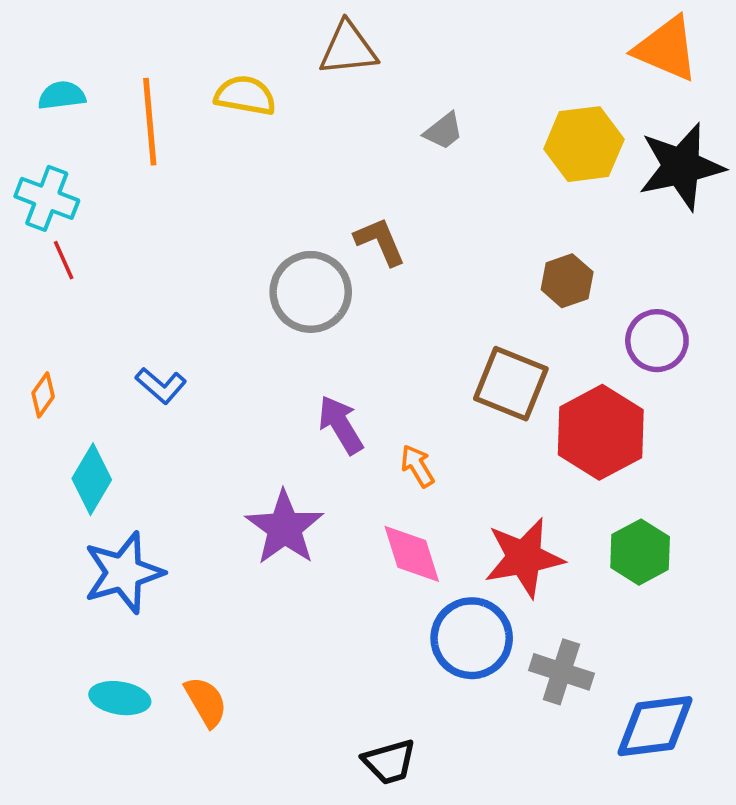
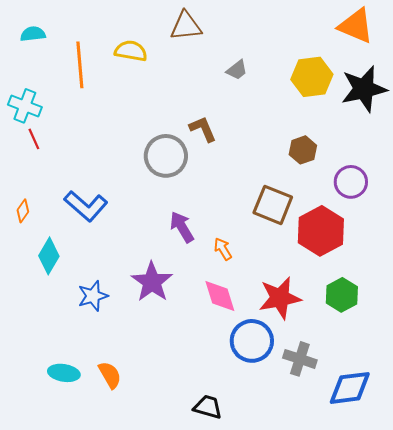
cyan semicircle: (62, 95) -> (33, 34), moved
blue L-shape: (161, 386) -> (86, 206), size x1.6
blue star: (124, 573) -> (93, 296), moved, size x0.7
black trapezoid: (389, 762) -> (208, 407), turned -148

